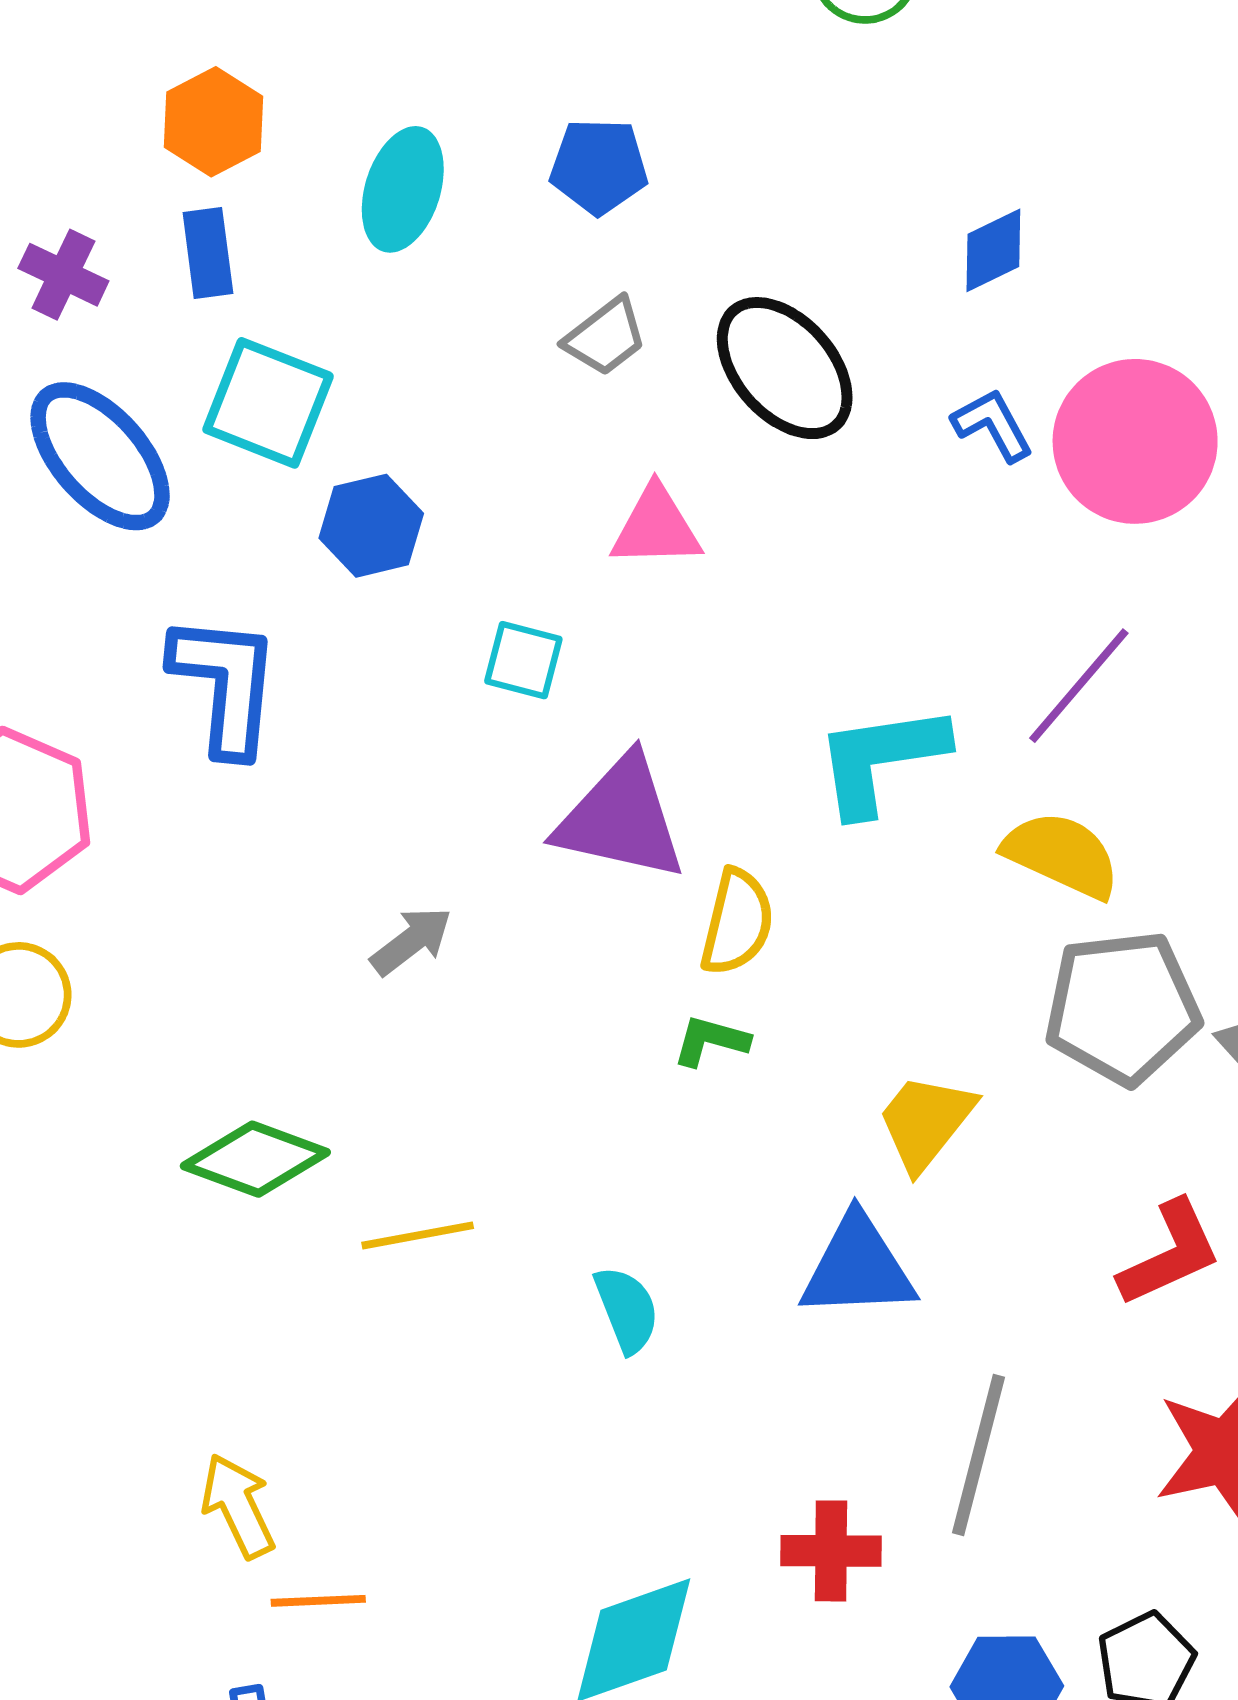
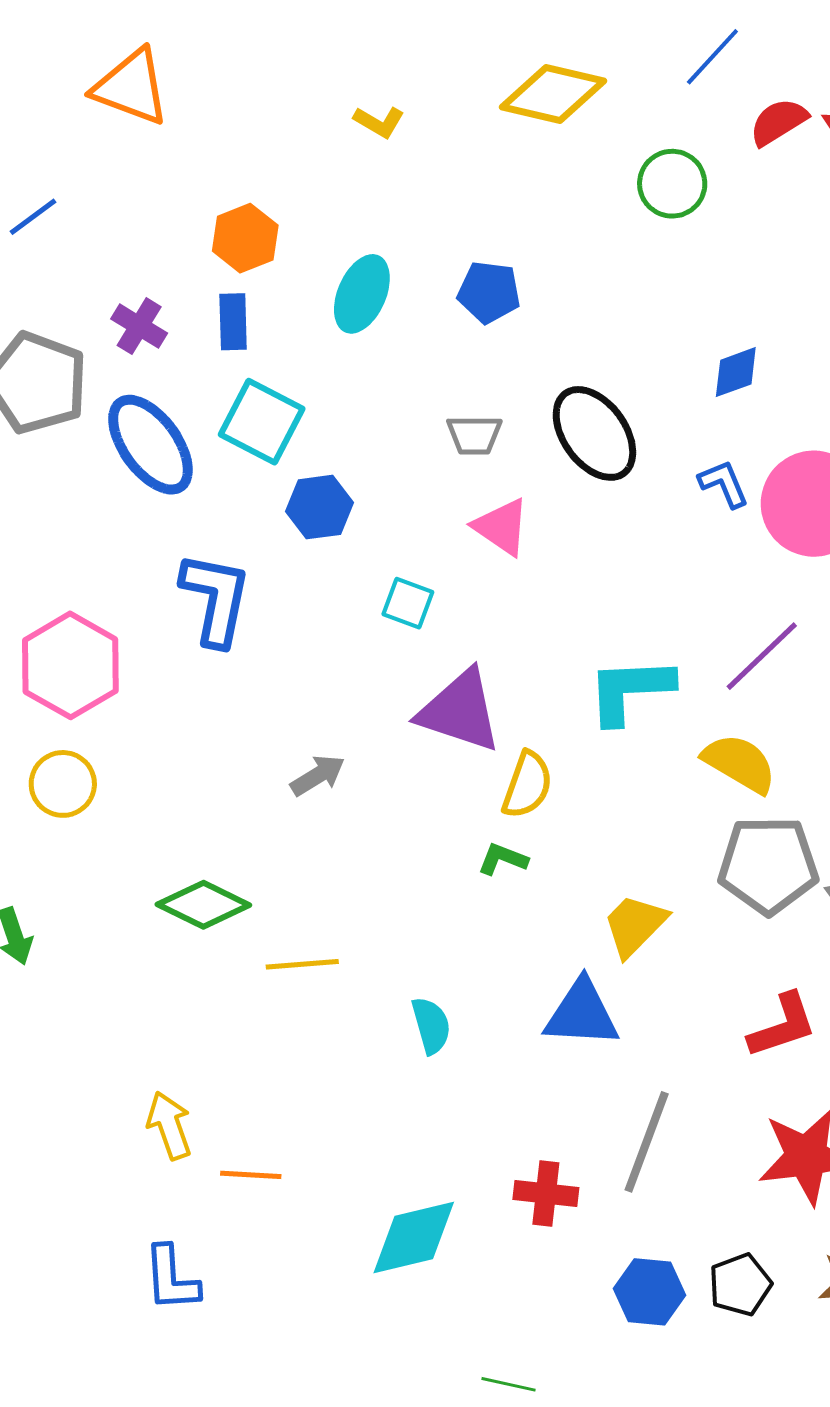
gray trapezoid: (606, 337) -> (474, 435), moved, turned 32
pink triangle: (656, 527) -> (502, 527), turned 30
orange line: (318, 1601) -> (251, 1175), moved

